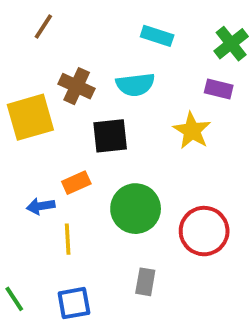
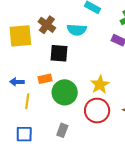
yellow star: (192, 131) -> (100, 85), moved
orange rectangle: (76, 183) -> (45, 79), moved

